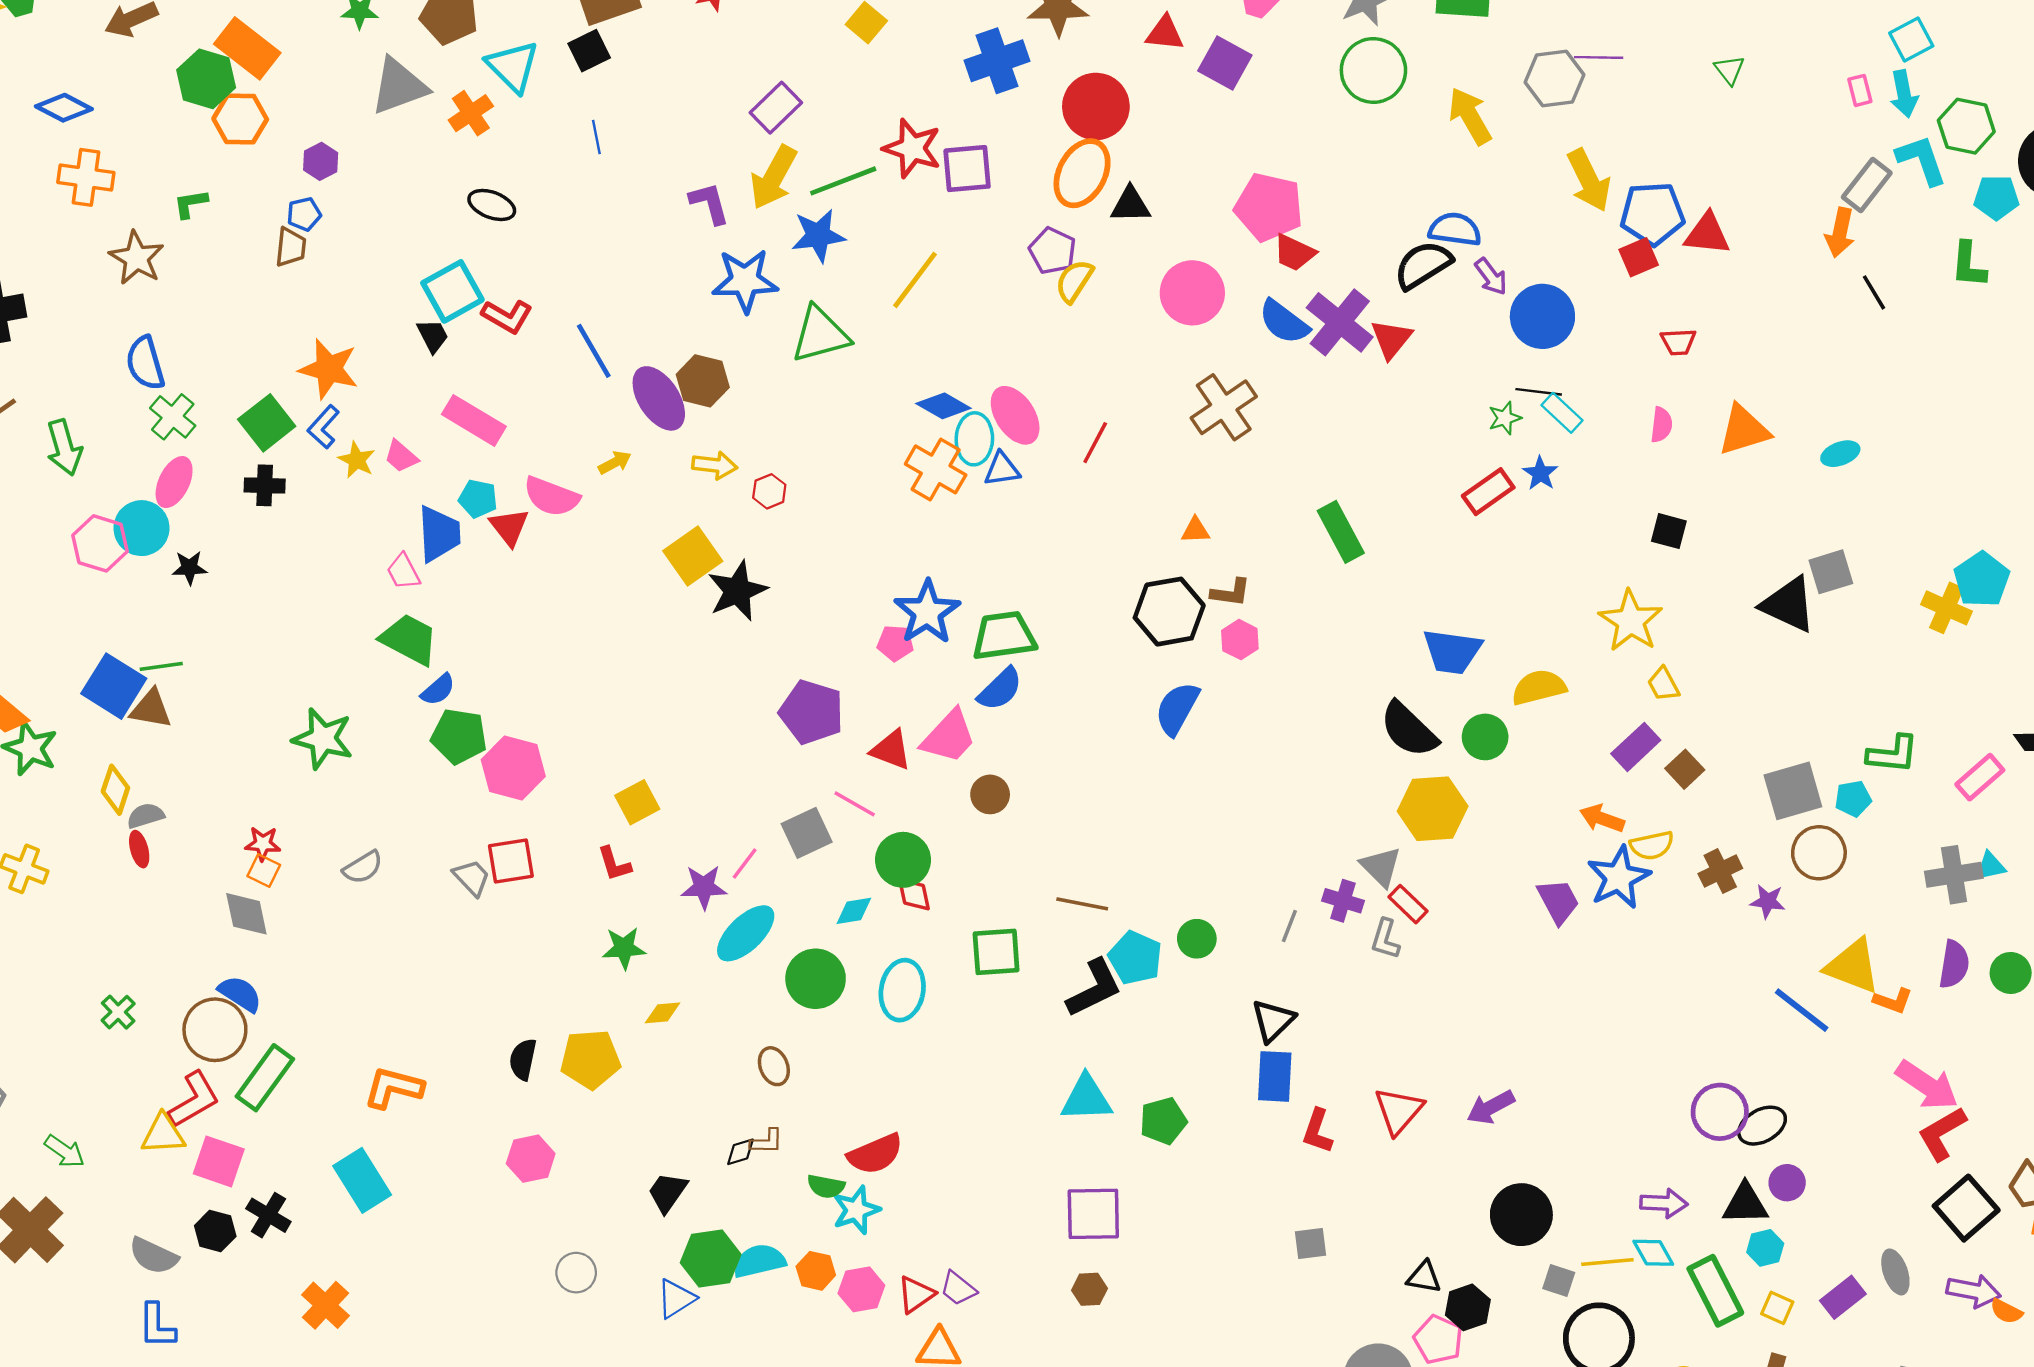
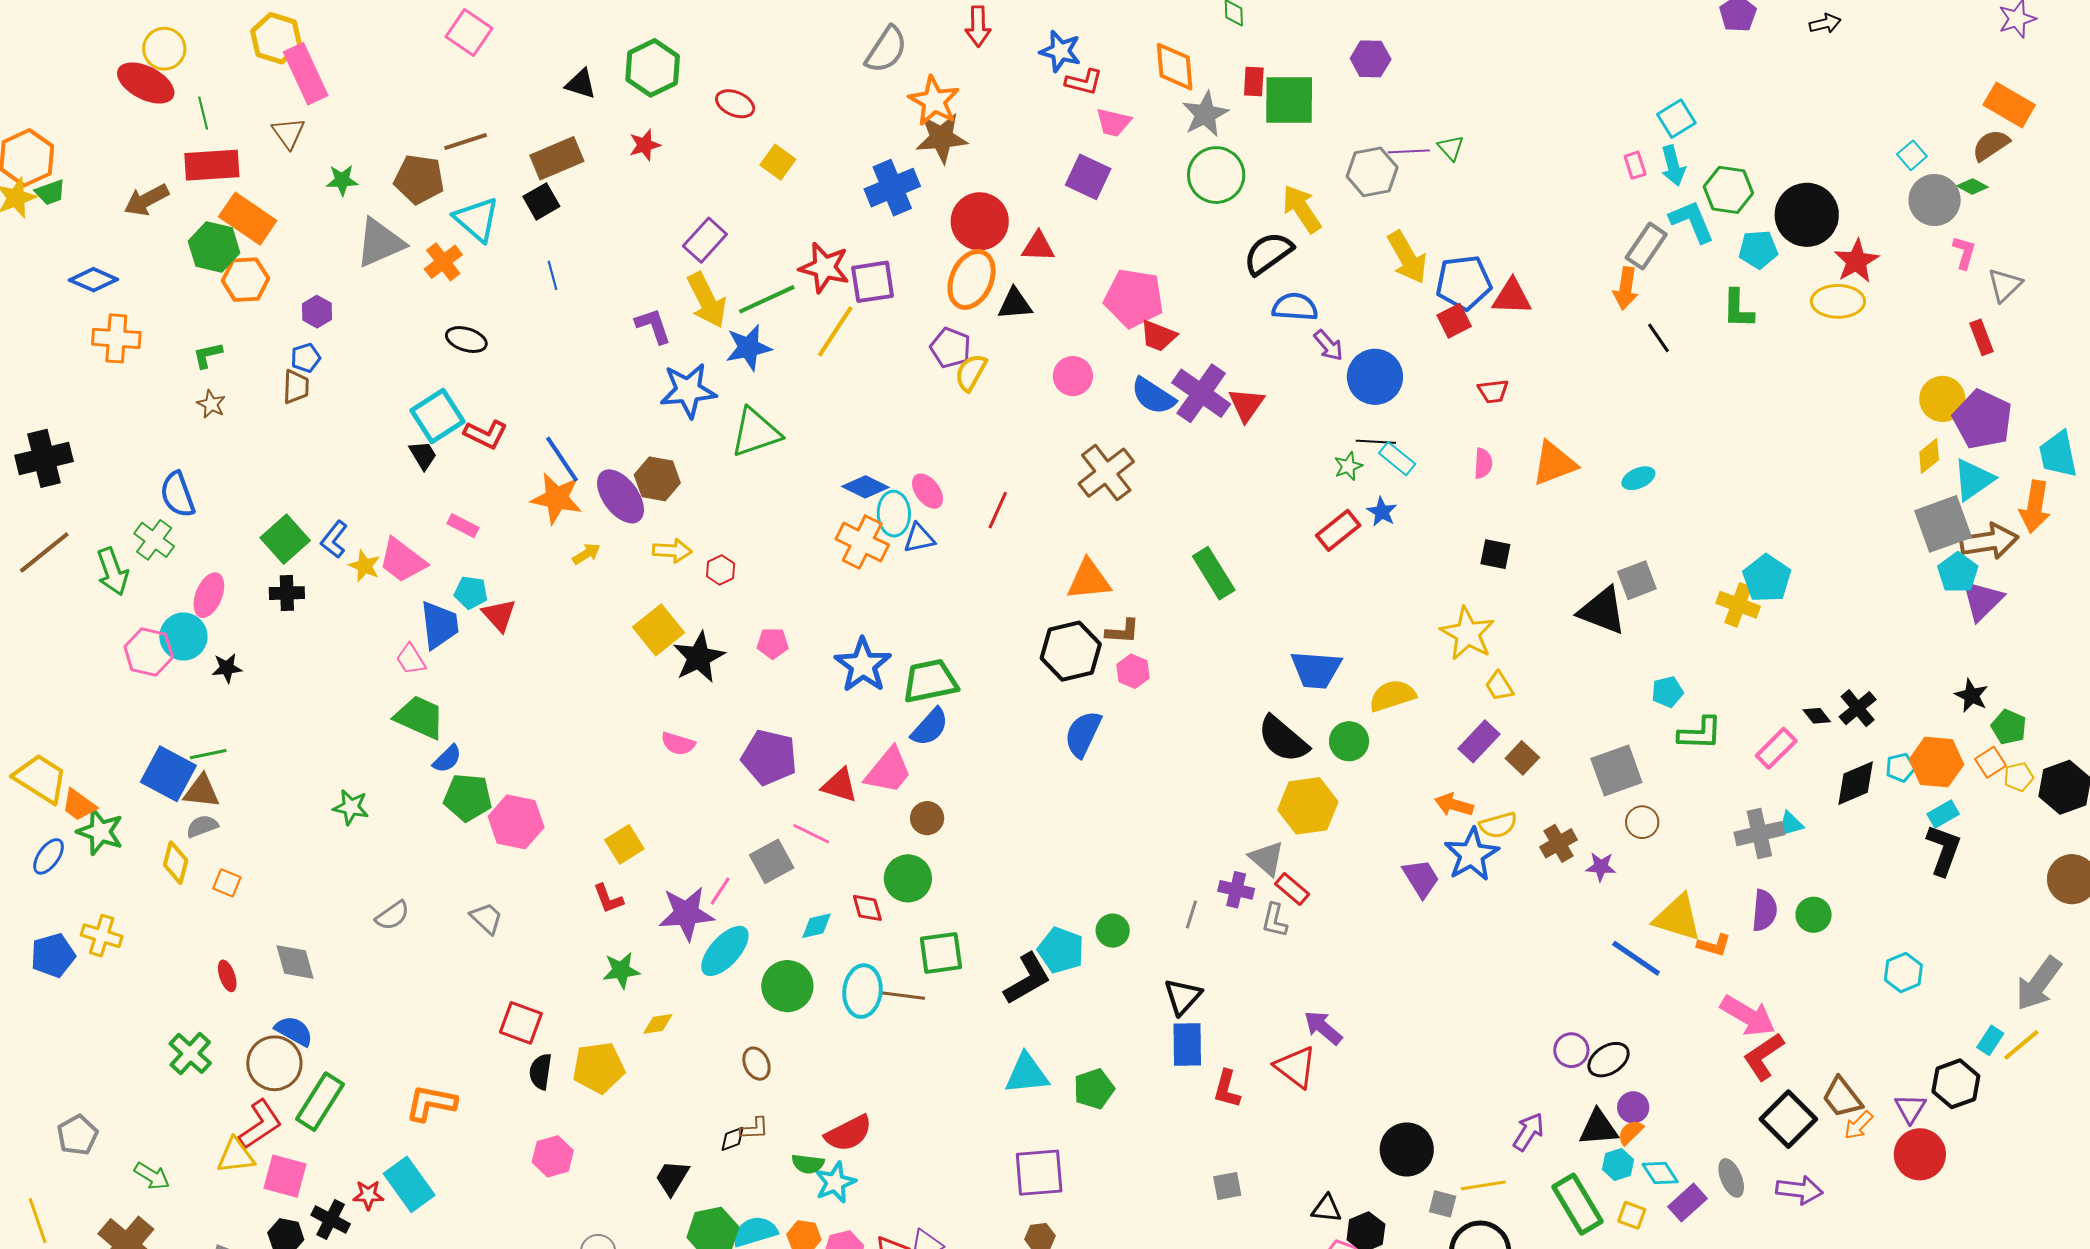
red triangle: (1165, 33) -> (1038, 247), moved
green triangle: (1729, 70) -> (1451, 148), moved
yellow arrow: (774, 177) -> (707, 300), turned -52
brown star: (137, 258) -> (211, 404), moved, size x0.6
black semicircle: (1423, 265) -> (1268, 253), moved
yellow line: (915, 280) -> (835, 331), moved
pink circle: (1192, 293) -> (1073, 376), size x0.7
orange star: (329, 369) -> (557, 498), moved
pink ellipse: (1015, 415) -> (928, 491), size x0.7
green cross: (173, 417) -> (154, 540), moved
pink rectangle: (474, 420) -> (463, 526), size x0.6
pink trapezoid: (401, 456) -> (402, 560), size x1.6
pink semicircle: (551, 497) -> (678, 744), moved, size x0.7
orange triangle: (1195, 530) -> (1089, 580), size x1.8
pink pentagon: (895, 643) -> (773, 643), moved
green star: (323, 739) -> (351, 807), size x0.7
cyan pentagon: (1853, 799) -> (1667, 692), moved
gray semicircle: (146, 816) -> (202, 826), moved
red star: (263, 844) -> (368, 1195), moved
red ellipse: (139, 849) -> (227, 976), moved
brown circle: (1819, 853) -> (1642, 822), size x0.7
green circle: (903, 860) -> (908, 878), moved
red square: (511, 861) -> (521, 1023), moved, turned 33
orange square: (264, 871) -> (227, 883), moved
purple star: (704, 887) -> (686, 914), size x1.4
brown line: (1082, 904) -> (903, 995), moved
green cross: (118, 1012) -> (190, 1053), size x1.4
purple arrow: (1491, 1107) -> (1323, 1028), moved, turned 72
red triangle: (1399, 1111) -> (1296, 1067), turned -30
purple circle: (1720, 1112) -> (1571, 1050), size x0.7
purple arrow: (1664, 1203) -> (1529, 1132), turned -57
cyan diamond: (1653, 1253) -> (1660, 1173), moved
orange semicircle: (2006, 1311) -> (1631, 1132), moved, turned 112

